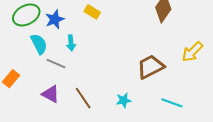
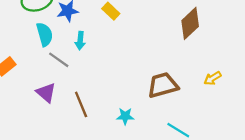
yellow arrow: (192, 52) -> (212, 78), size x0.7

